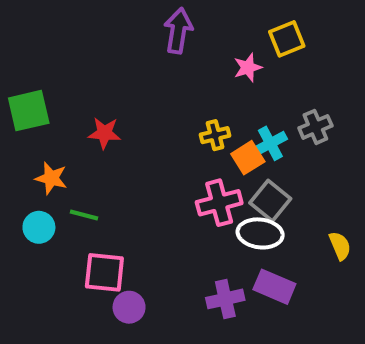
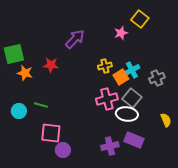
purple arrow: (178, 31) -> (75, 39), moved, turned 35
yellow square: (287, 39) -> (140, 19), turned -30
gray cross: (315, 127) -> (157, 78), moved
orange star: (51, 178) -> (25, 73), moved

